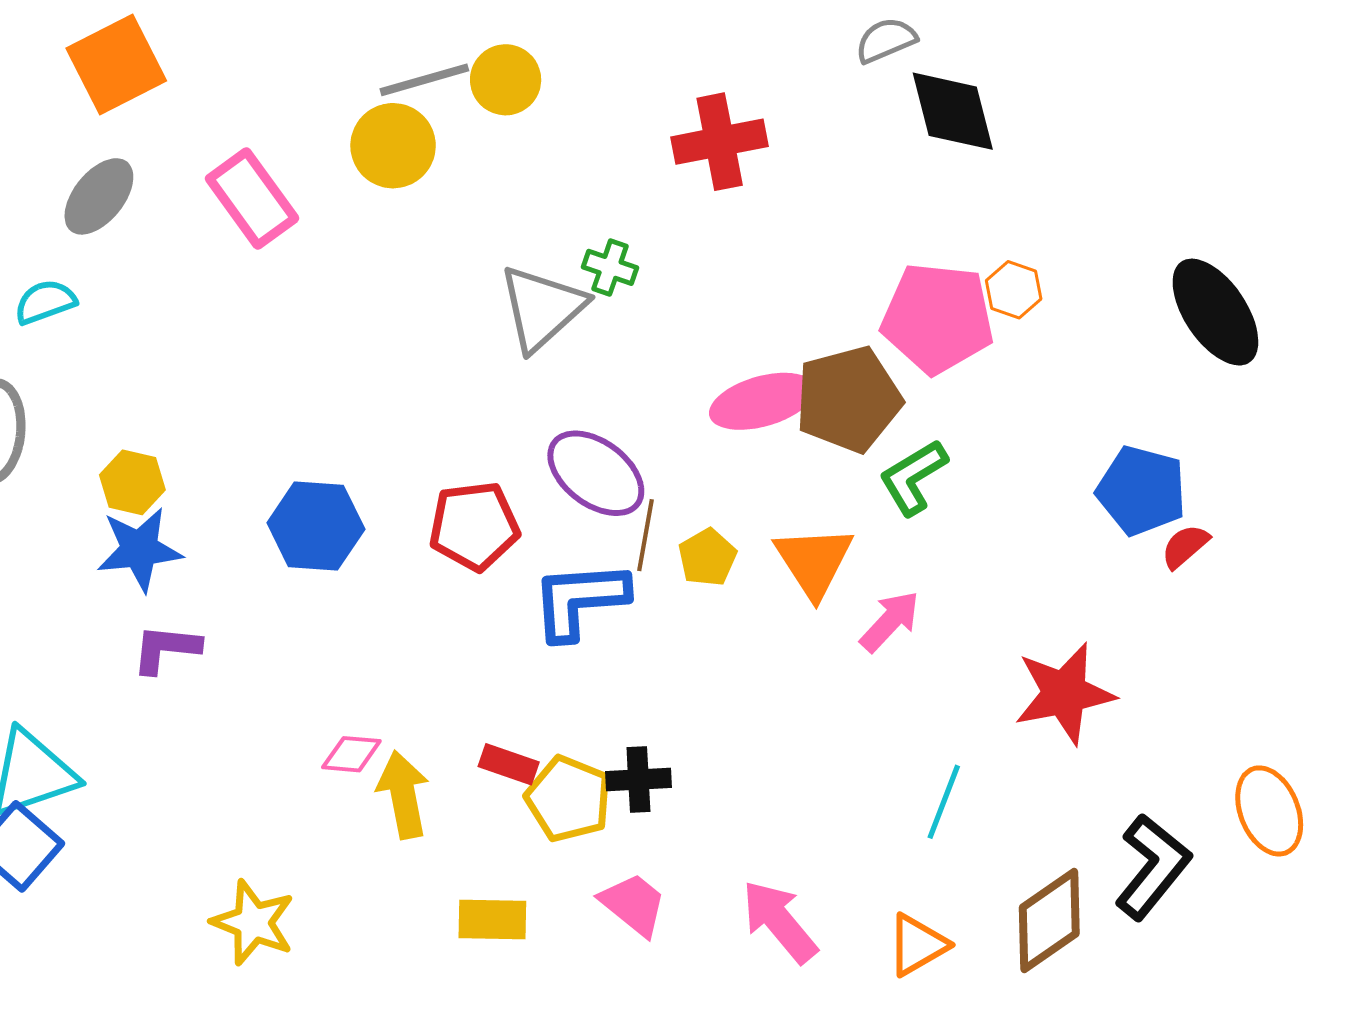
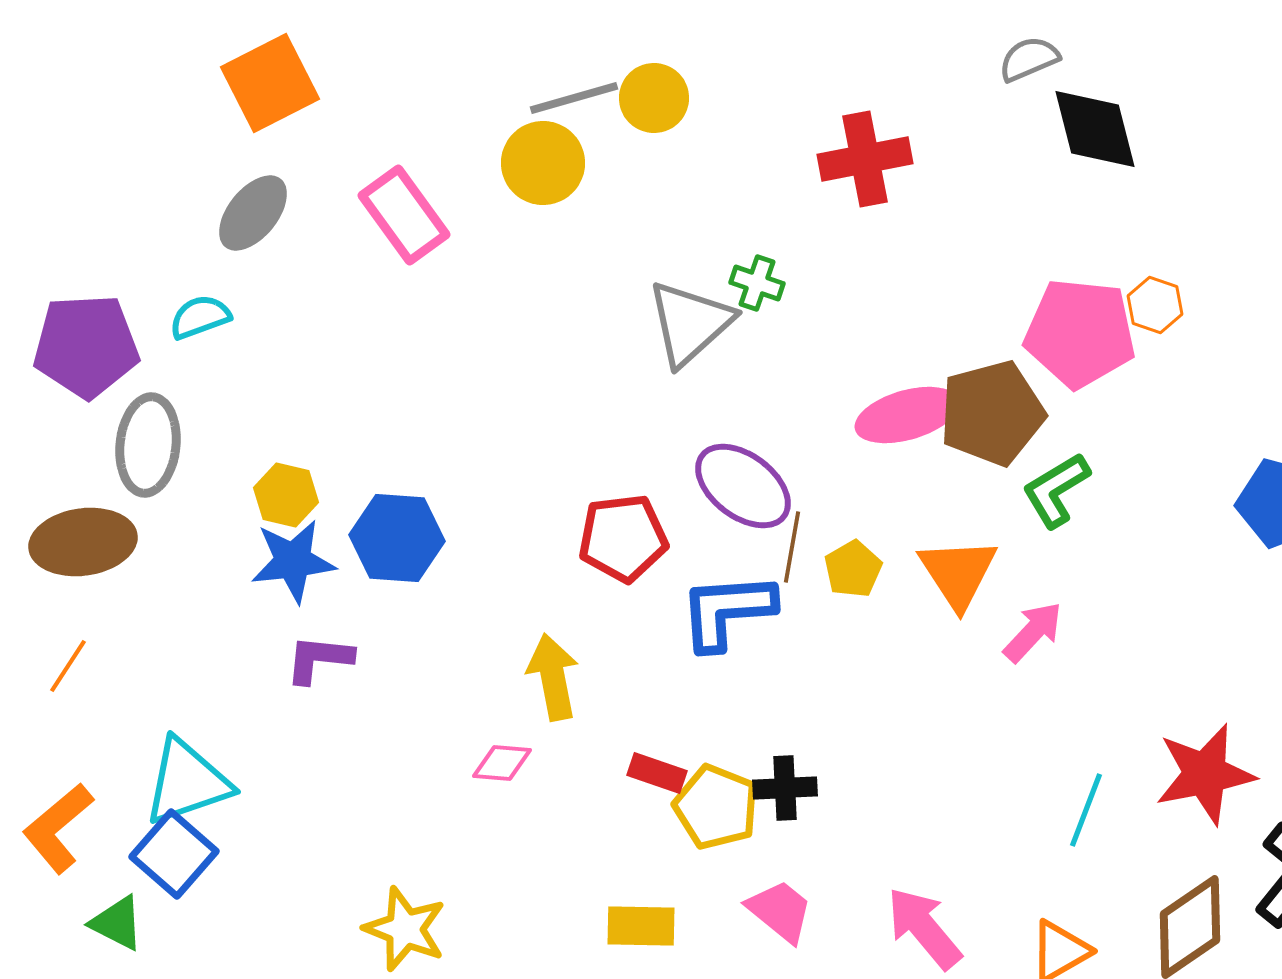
blue hexagon: (316, 526) -> (397, 538), moved
red star: (1064, 693) -> (1205, 774), moved
yellow arrow: (403, 795) -> (553, 677), moved

